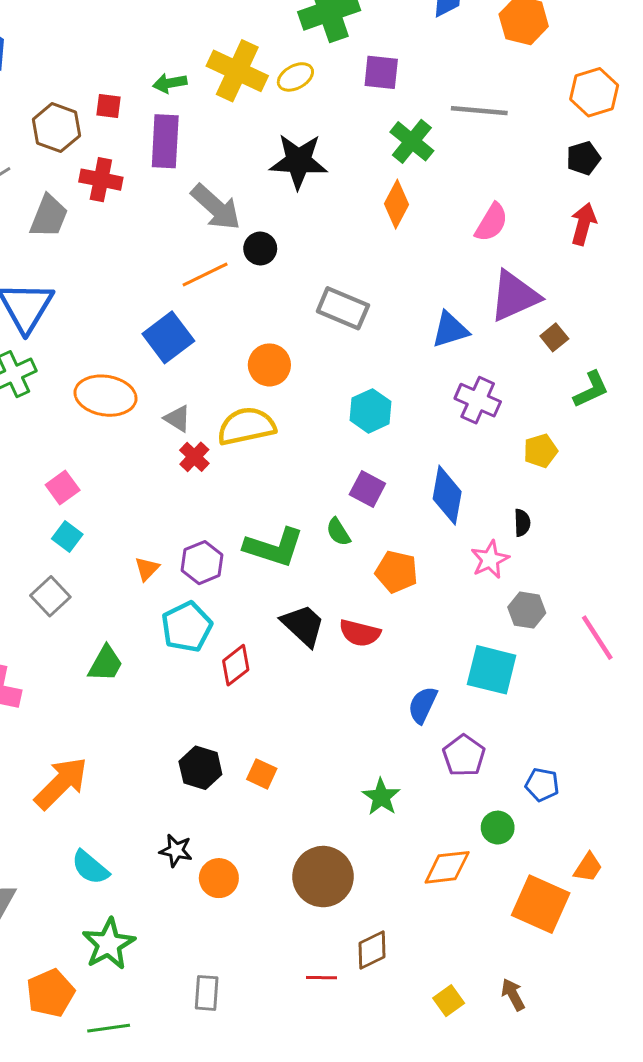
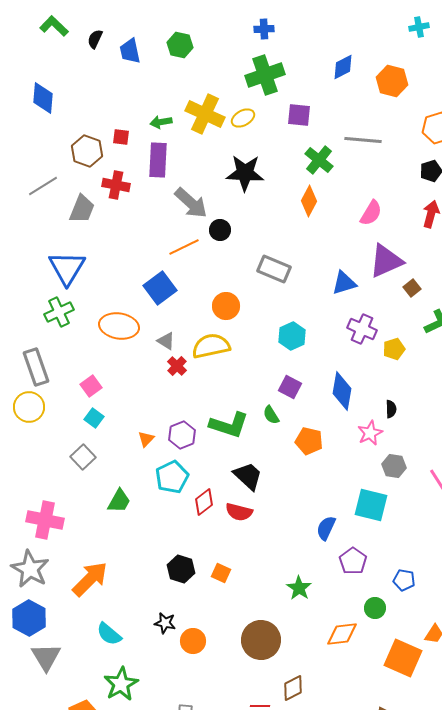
yellow pentagon: (541, 451) -> (394, 349), moved
red semicircle: (360, 633) -> (239, 512), moved

